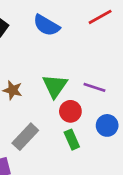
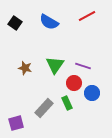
red circle: (70, 111) -> (74, 83), moved
gray rectangle: (25, 137) -> (44, 108), moved

